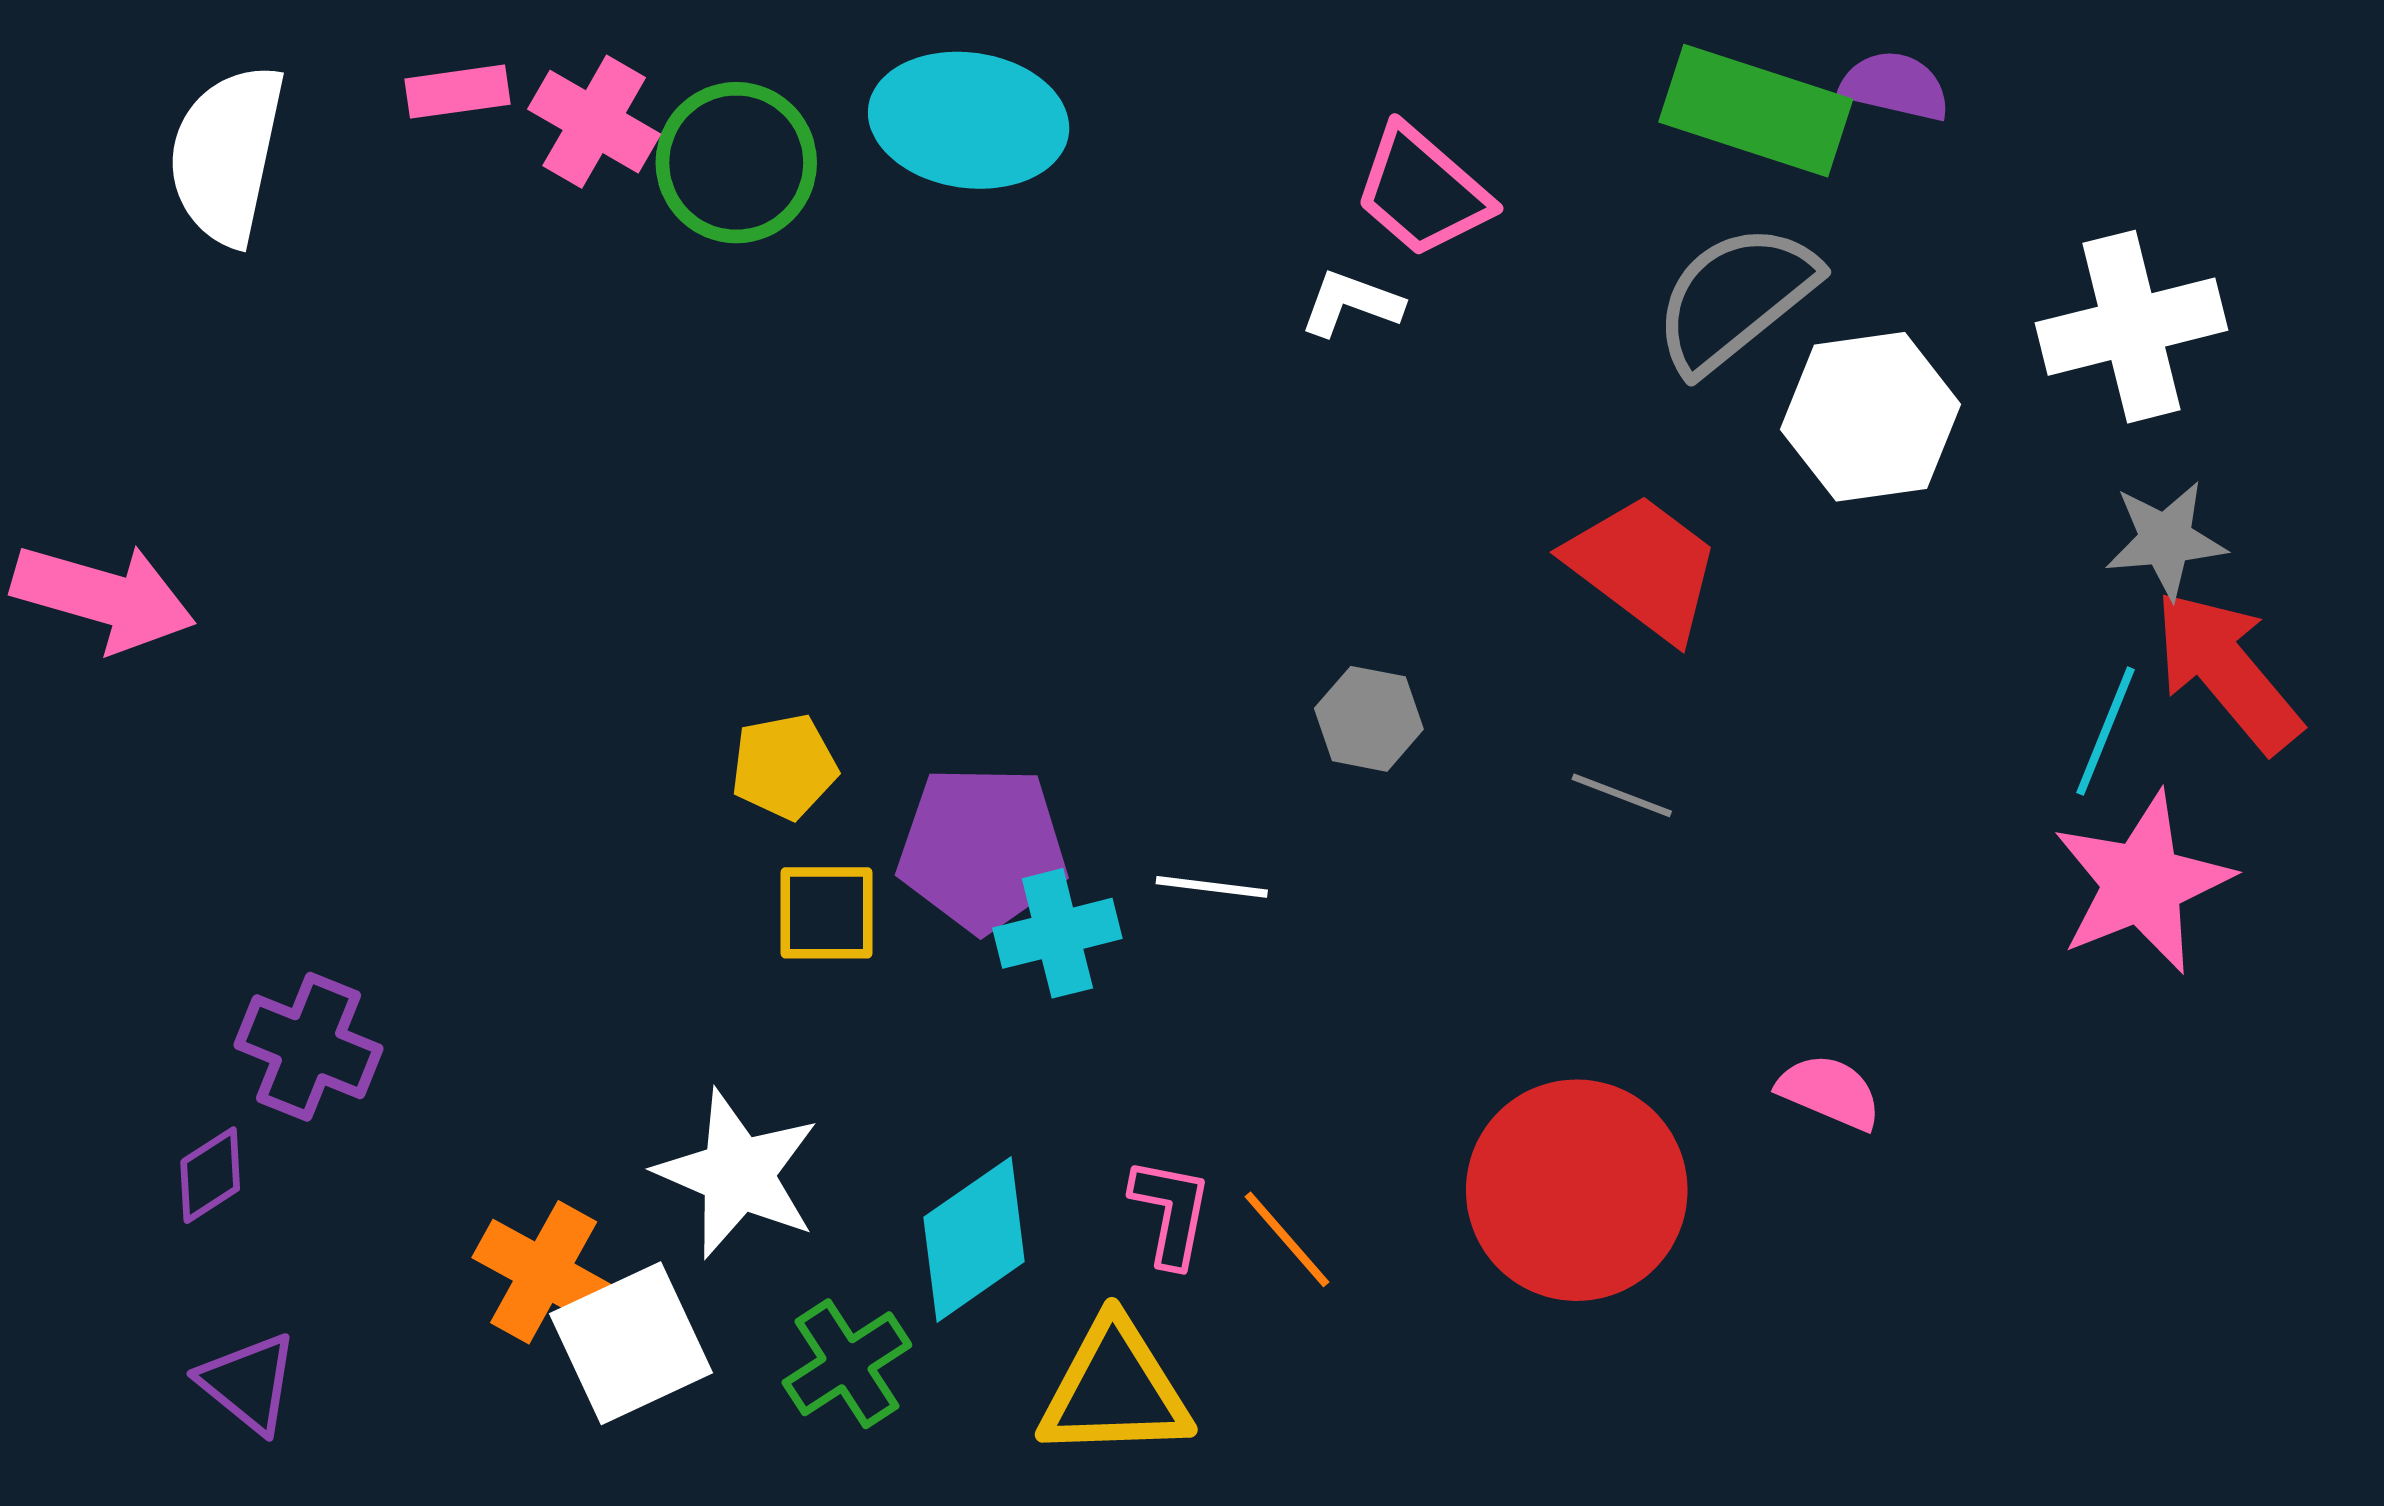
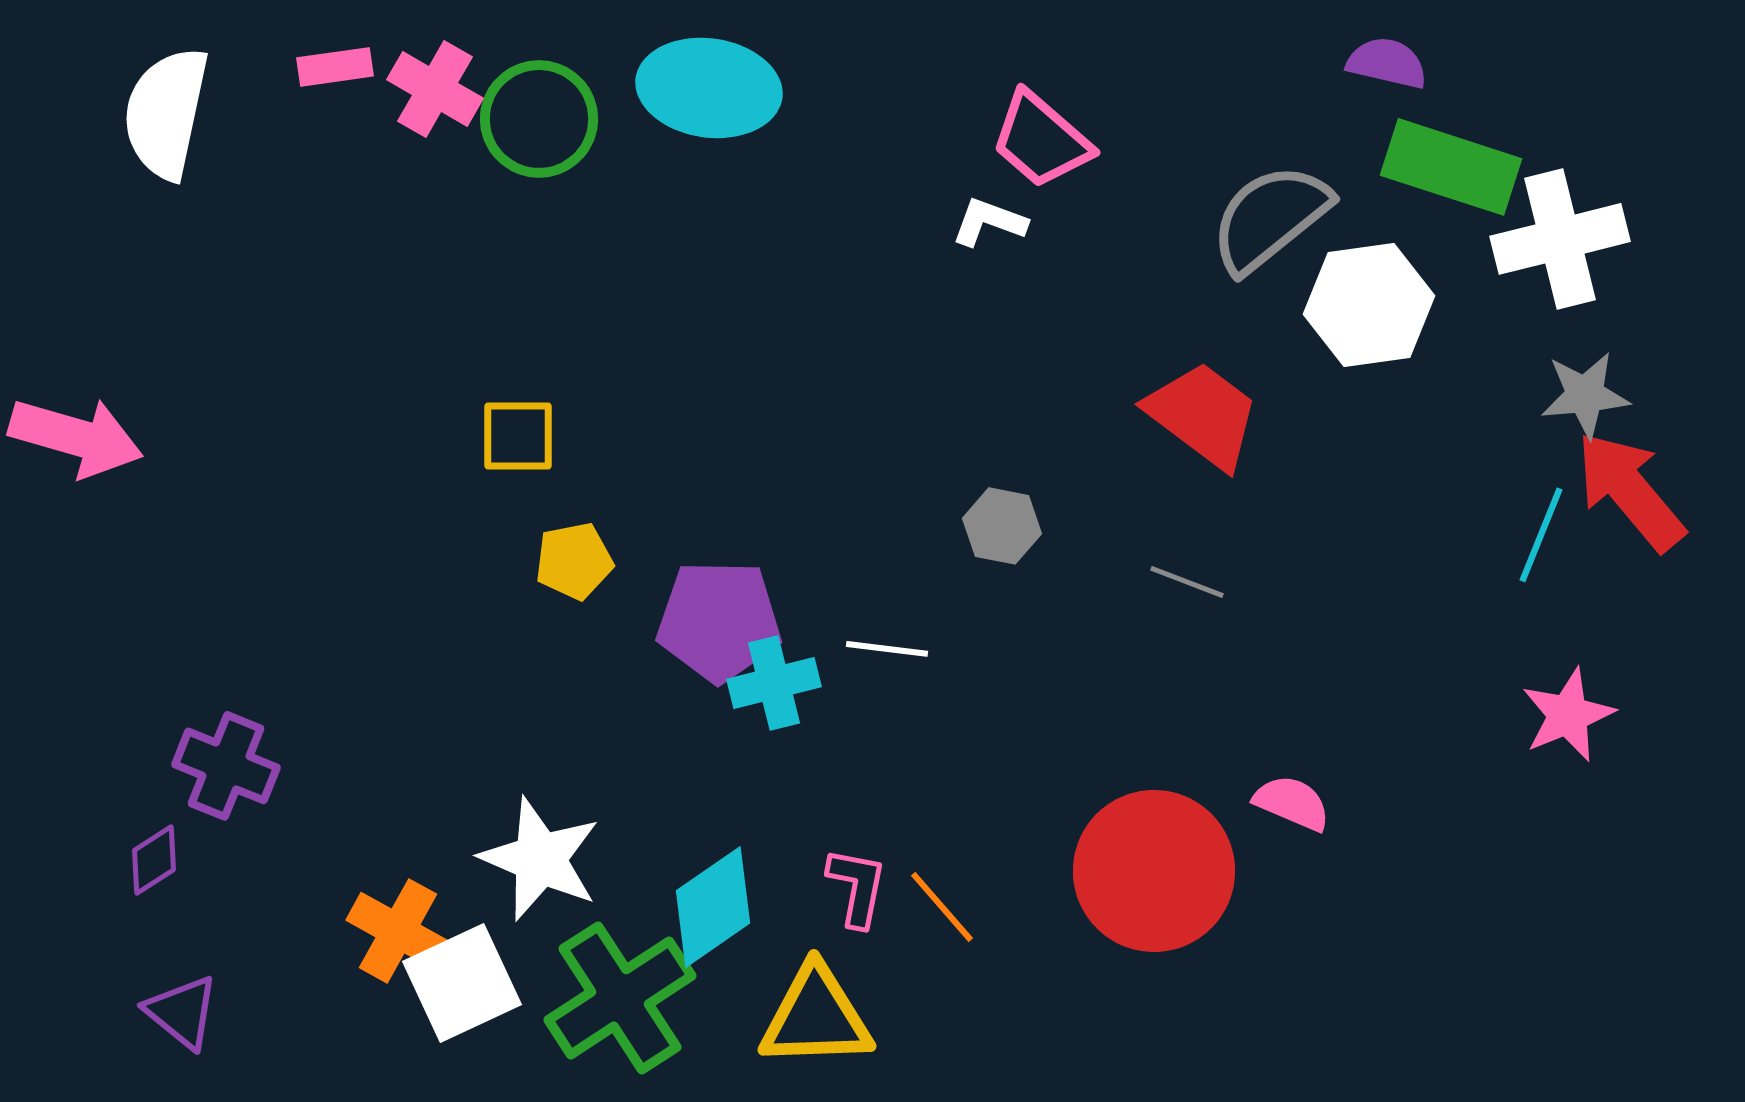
green rectangle: (1756, 111) -> (1451, 167), moved
pink star: (2142, 883) -> (1568, 715), moved, size x0.7
yellow square: (826, 913) -> (518, 436), moved
pink semicircle: (1829, 1092) -> (1292, 803), moved
green cross: (847, 1364) -> (620, 998), size x1.6

